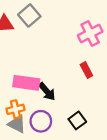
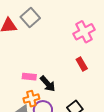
pink rectangle: (26, 83) -> (29, 77), size x0.6
orange cross: (15, 109) -> (31, 99), moved

